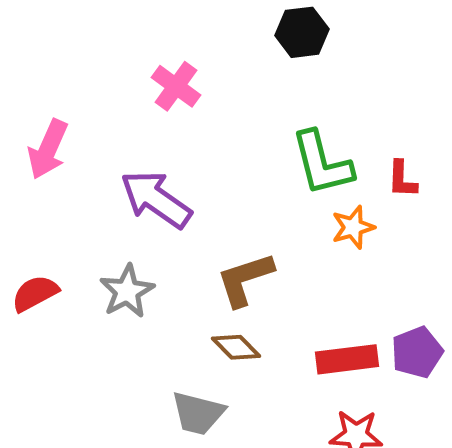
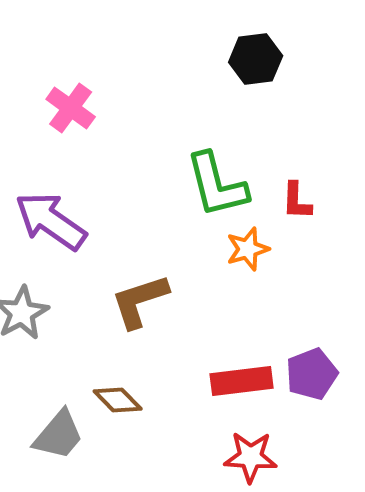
black hexagon: (302, 32) -> (256, 59), moved
brown diamond: (236, 347) -> (118, 400), moved
gray trapezoid: (198, 413) -> (59, 435), moved, turned -64

